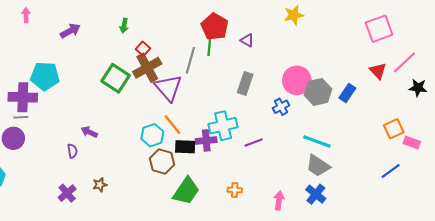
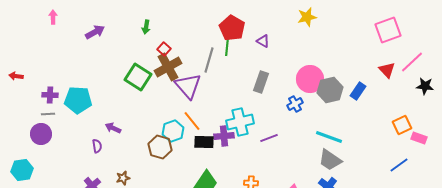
cyan pentagon: (45, 76) -> (78, 100), moved
purple cross: (23, 97) -> (50, 95), size x0.6
brown hexagon: (162, 162) -> (160, 147), moved

